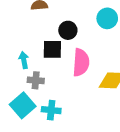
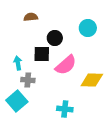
pink semicircle: (81, 62) -> (66, 65), turned 45
cyan cross: (51, 110) -> (65, 109), moved

